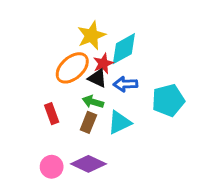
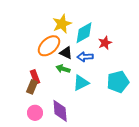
red star: (103, 63) -> (105, 43), moved
cyan pentagon: (168, 100) -> (118, 82), moved
brown rectangle: (88, 122) -> (32, 87), moved
purple diamond: (88, 164) -> (60, 111), turned 60

